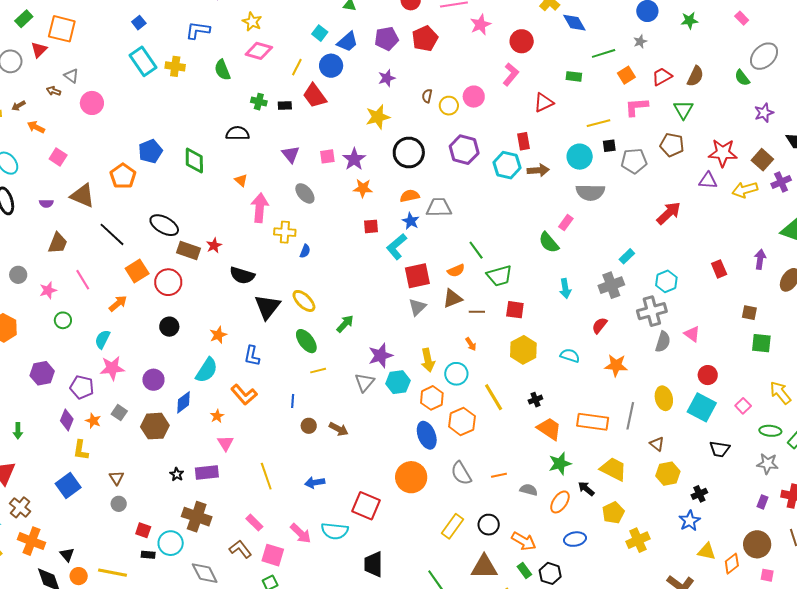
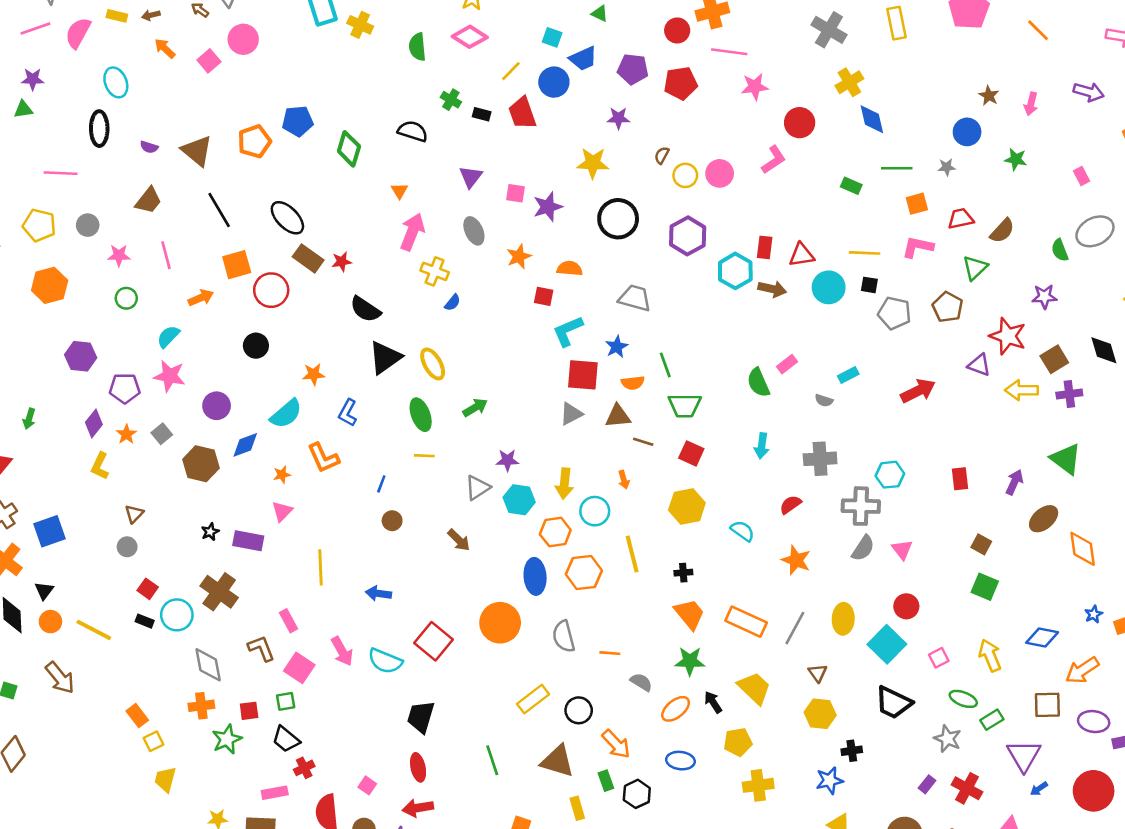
cyan square: (320, 33) -> (552, 37), turned -35
red triangle: (544, 103) -> (802, 255), moved
purple star: (764, 113) -> (1044, 297), moved
pink square: (58, 157) -> (209, 61), moved
orange star: (363, 188) -> (519, 256), moved, turned 30
gray semicircle: (590, 192) -> (824, 400), moved, size x0.5
orange semicircle: (410, 196) -> (570, 268), moved
blue star: (411, 221) -> (617, 347), moved
cyan rectangle: (627, 256) -> (848, 375), moved
purple star: (381, 356) -> (507, 460), size x0.7
purple pentagon: (82, 387) -> (125, 388), turned -30
brown arrow: (339, 429) -> (459, 540), moved
black trapezoid: (720, 449) -> (893, 703), size x1.4
blue square: (68, 486) -> (49, 531), moved

